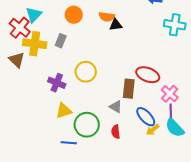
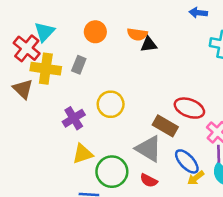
purple cross: (57, 83) -> (74, 118), turned 36
brown rectangle: (129, 89) -> (165, 126), turned -66
gray triangle: (116, 107) -> (149, 149), size x1.6
red semicircle: (116, 132) -> (149, 180), turned -56

